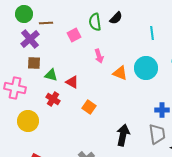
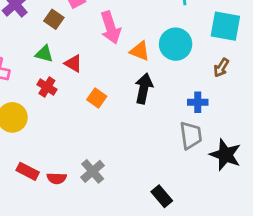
pink arrow: (99, 56) -> (111, 28), size x1.6
brown square: (34, 63) -> (54, 19), moved, turned 32
black arrow: (123, 135) -> (144, 88), moved

